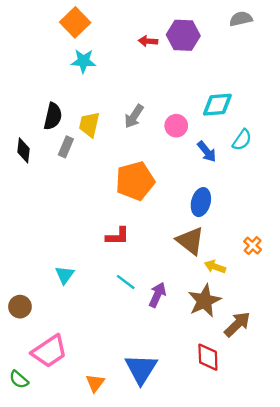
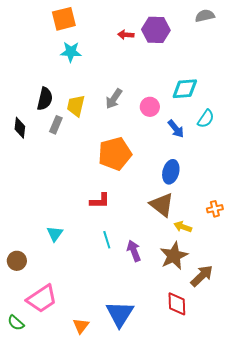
orange square: (75, 22) -> (64, 19), turned 30
orange cross: (253, 246) -> (215, 209), turned 35
cyan line: (126, 282) -> (107, 240), turned 36
purple arrow: (157, 295) -> (134, 251), turned -45

